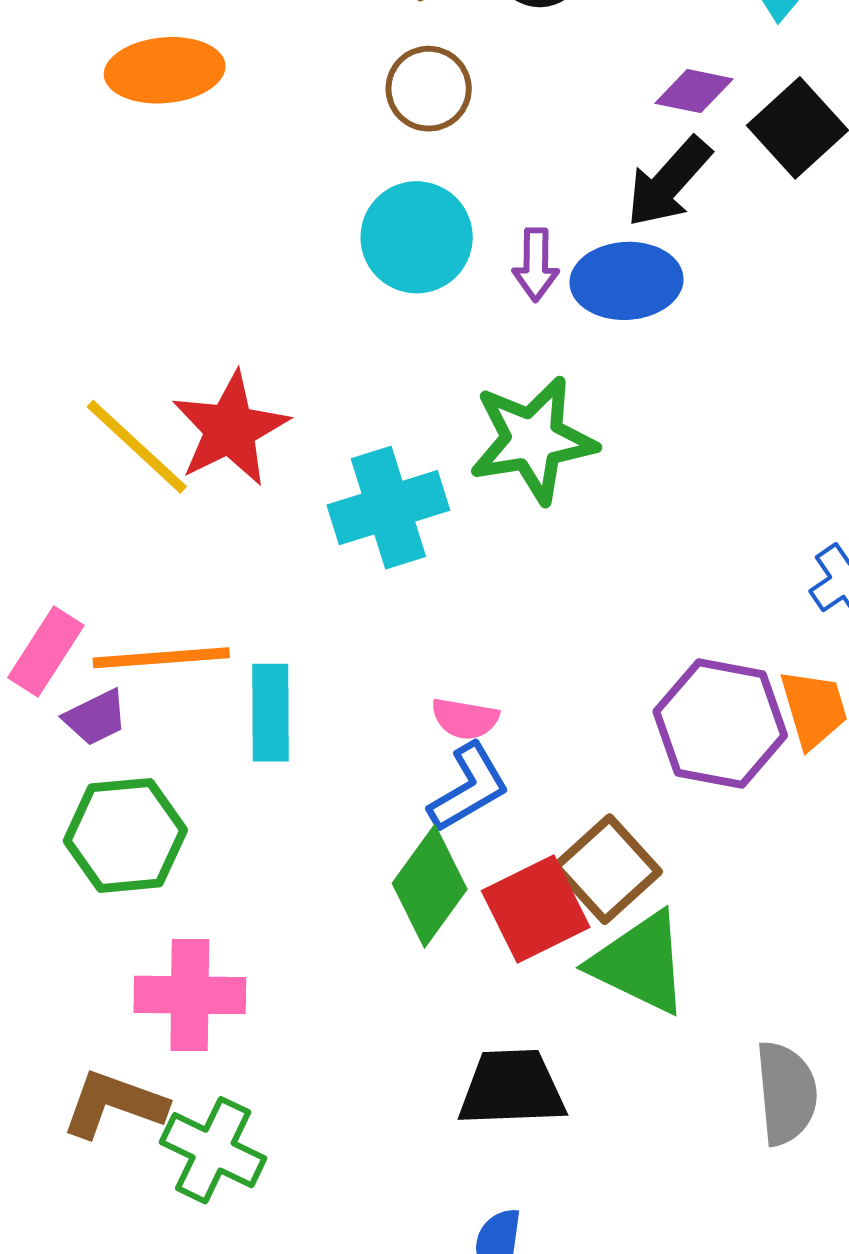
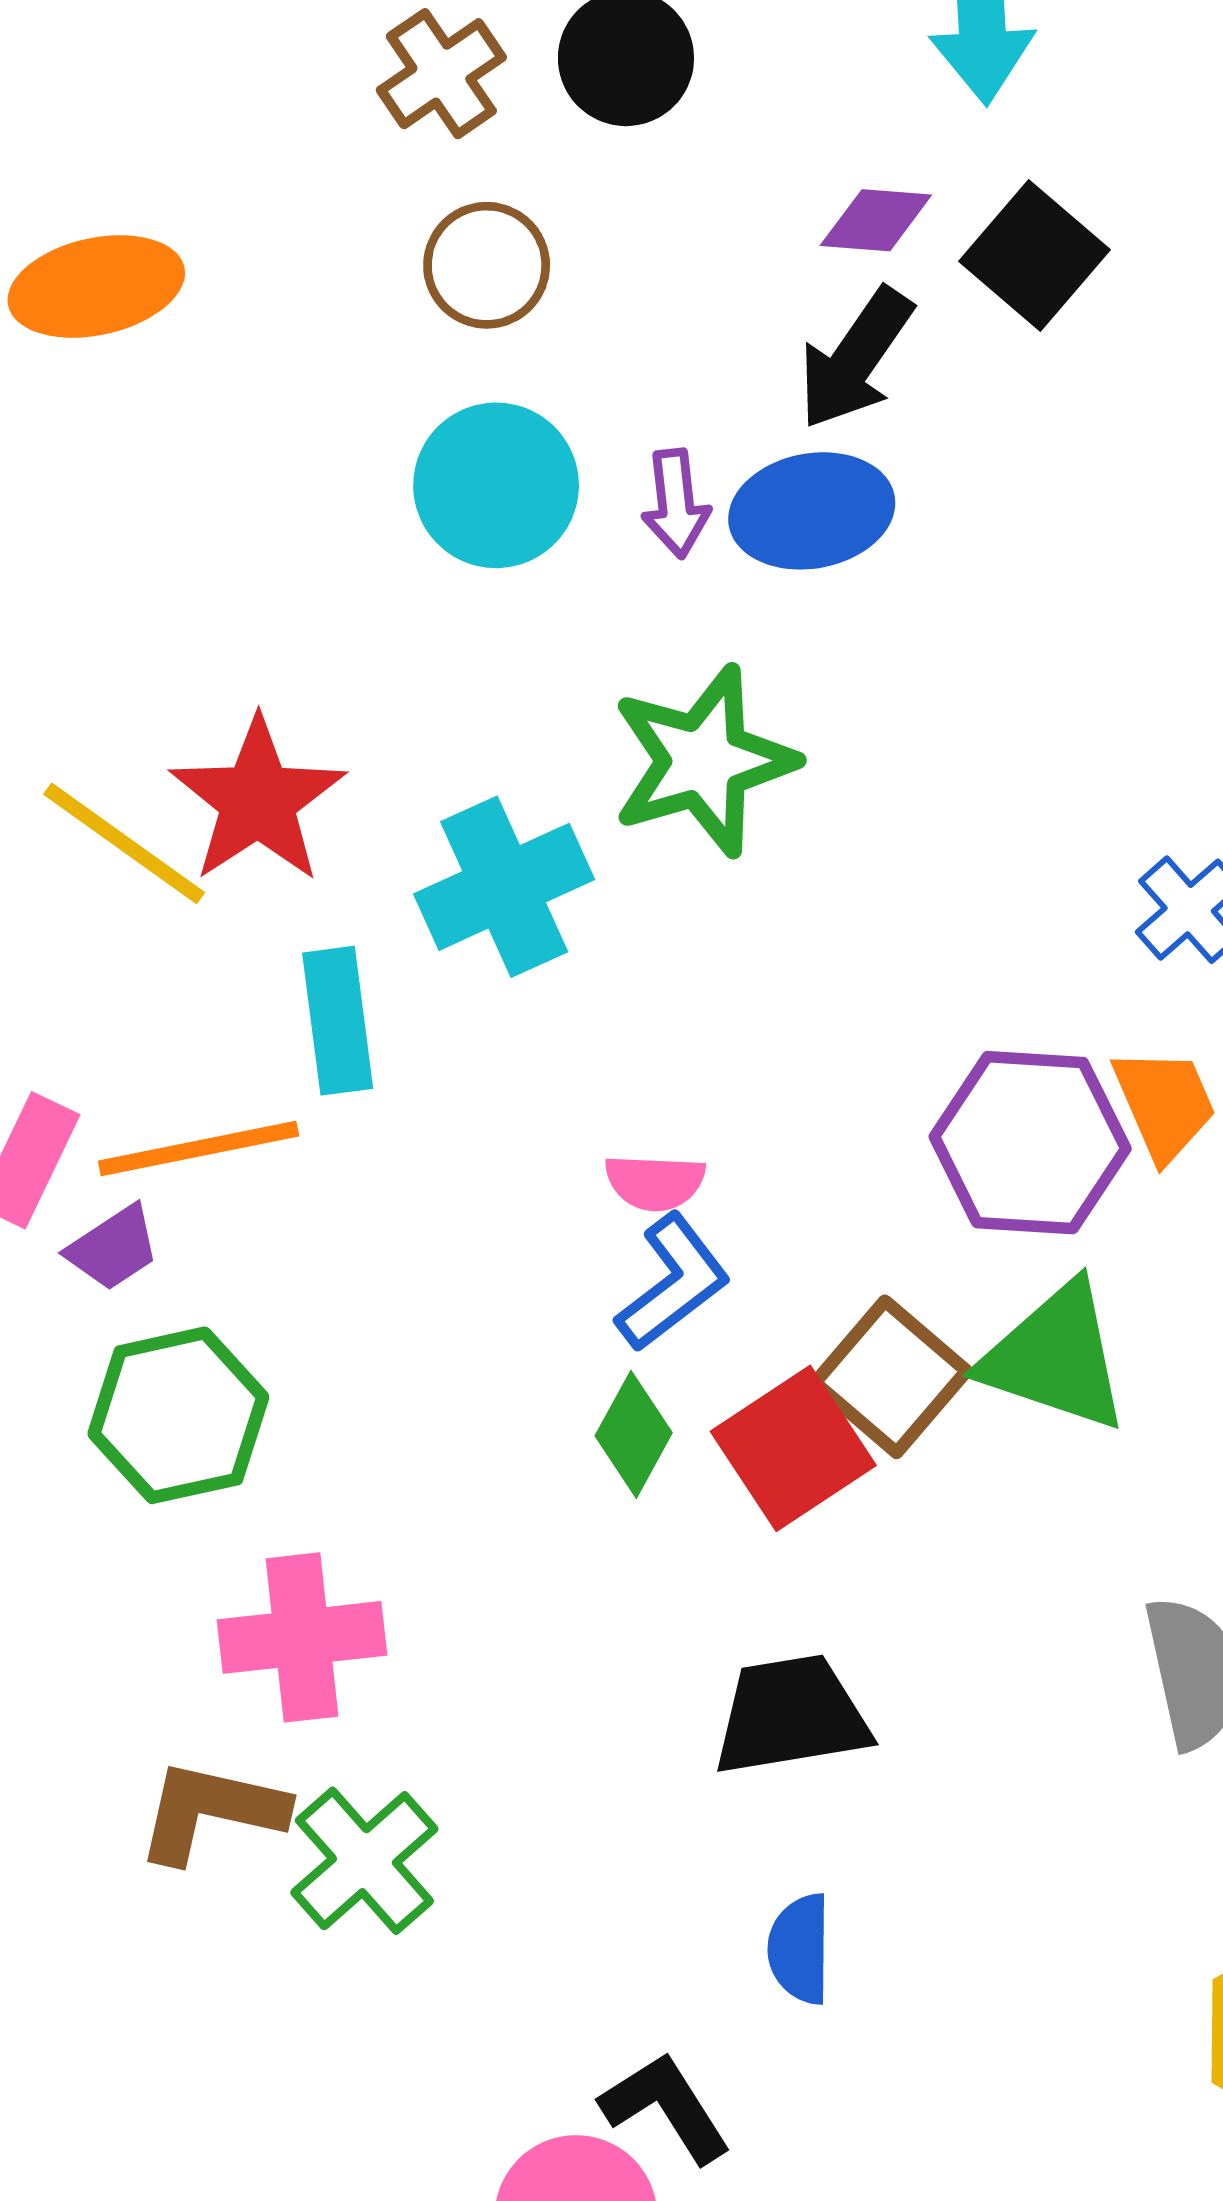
cyan rectangle: (271, 713) -> (338, 1021), moved
green diamond: (430, 886) -> (634, 1434), size x0.7
green triangle: (640, 963) -> (1055, 1357), moved
green cross: (213, 1150) -> (364, 1861), turned 30

